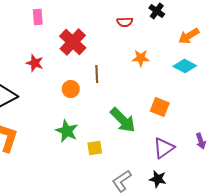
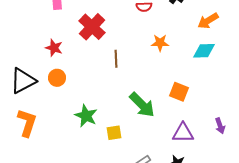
cyan diamond: (185, 66) -> (204, 51), turned -30
orange circle: (71, 89) -> (57, 78), moved
purple triangle: (164, 148) -> (183, 133), turned 35

